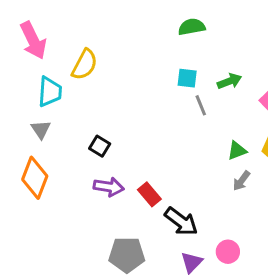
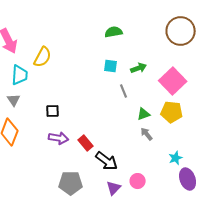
gray line: (201, 105) -> (124, 91), moved
black square: (100, 146) -> (53, 111), turned -32
gray arrow: (241, 181) -> (147, 134), turned 104

